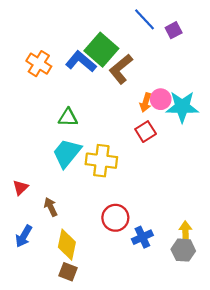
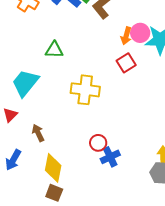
cyan trapezoid: (67, 153) -> (25, 83), moved
red circle: (115, 218) -> (98, 143), size x0.7
blue cross: (142, 237) -> (110, 157), moved

